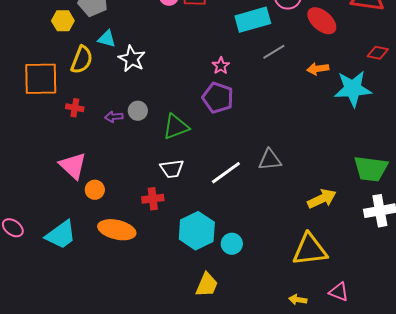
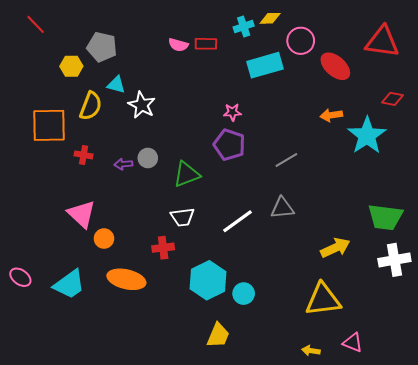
gray line: (274, 52) -> (286, 160), moved
pink star: (221, 66) -> (232, 112), turned 30
cyan star: (353, 89) -> (367, 136), turned -30

